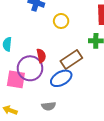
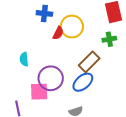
yellow circle: (61, 21) -> (72, 27), size x1.5
red semicircle: (41, 56) -> (58, 33), moved, turned 48

